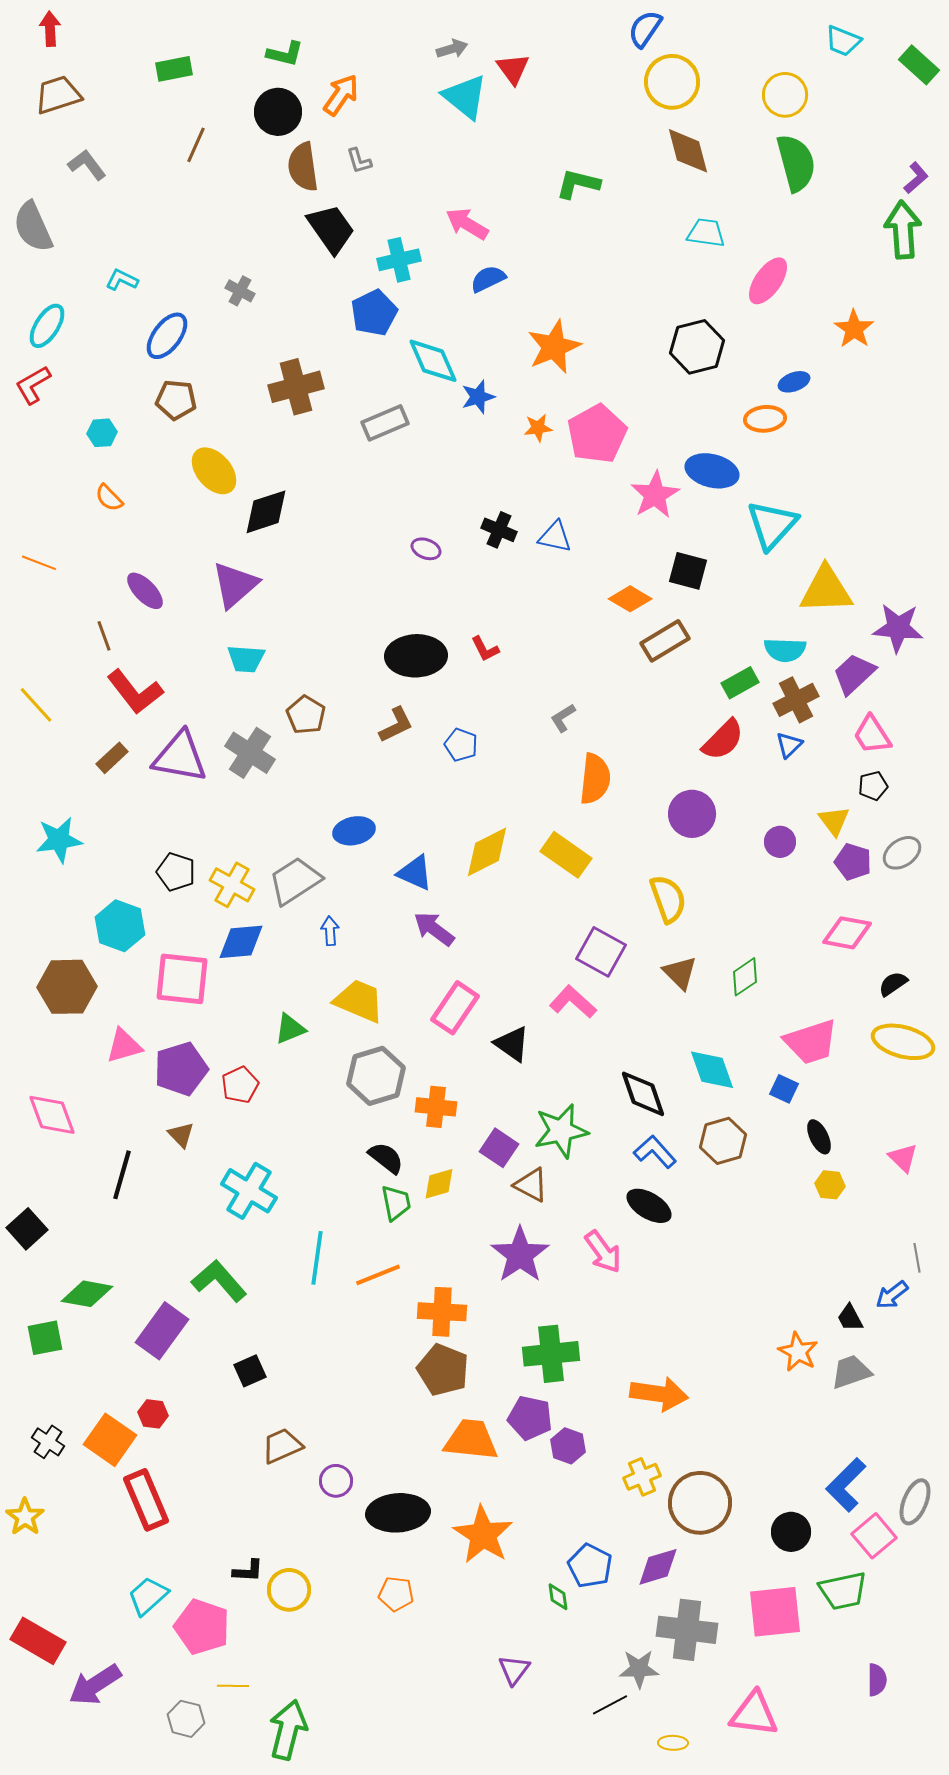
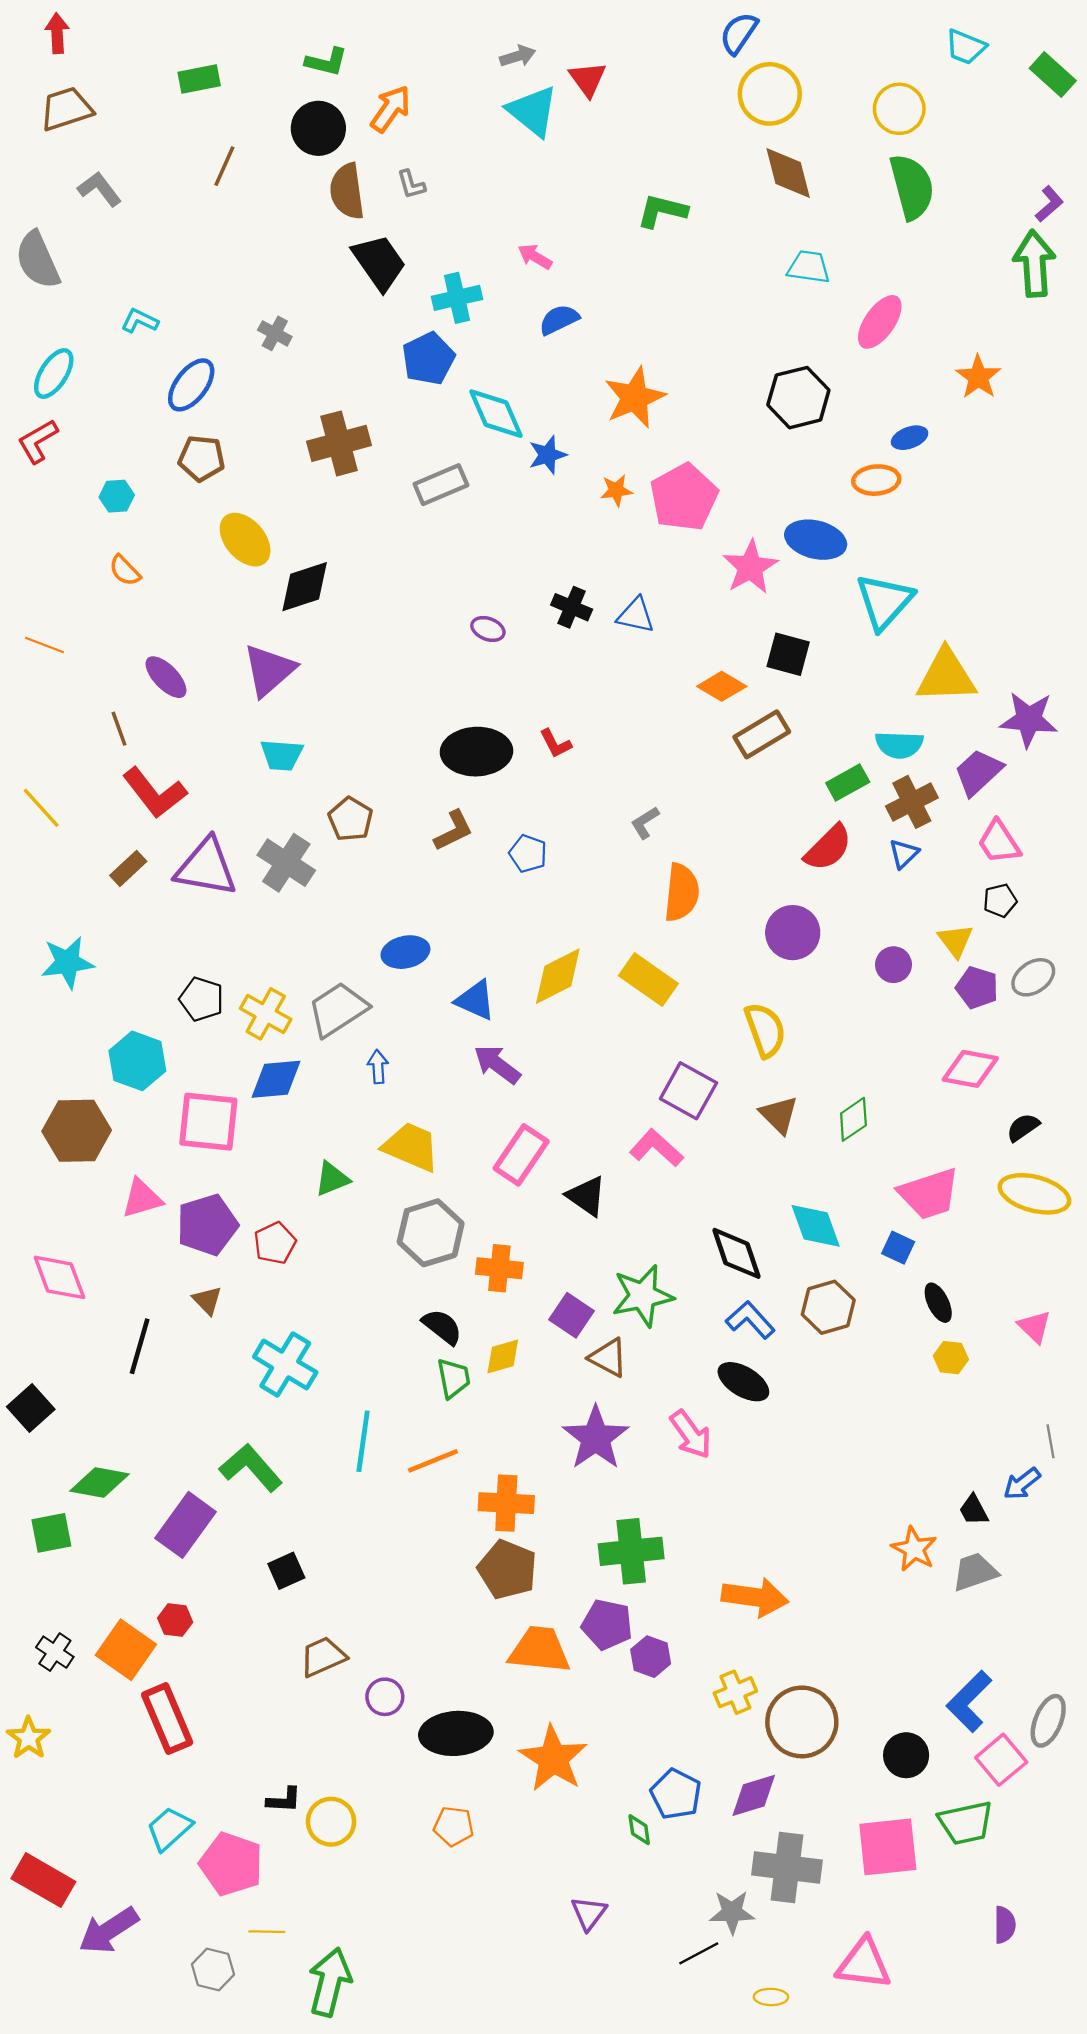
pink arrow: (467, 224) -> (535, 257), size x0.7

